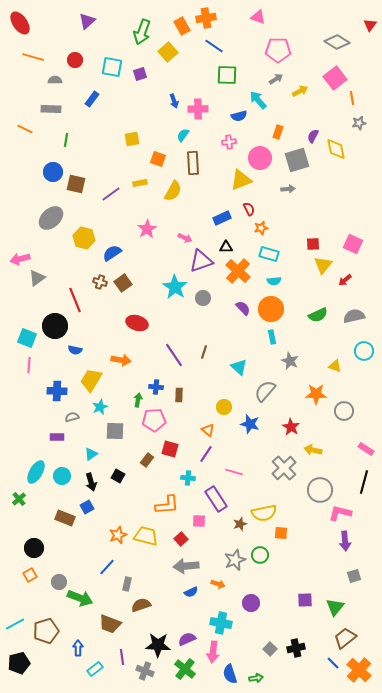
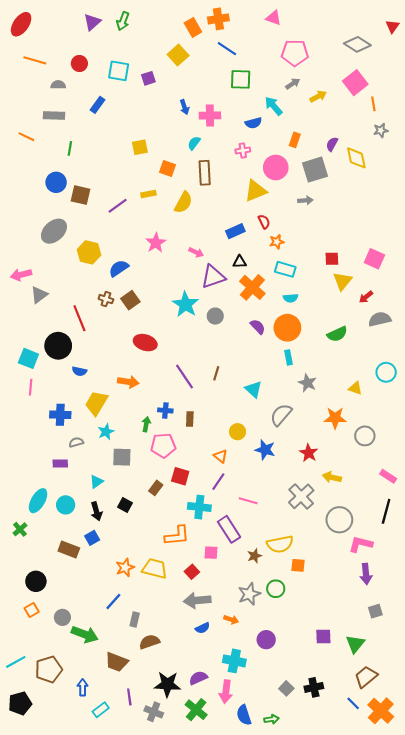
red ellipse: (20, 23) -> (21, 24), turned 70
green arrow: (142, 32) -> (123, 21), moved, size x0.7
gray semicircle: (354, 316) -> (380, 319), moved
cyan cross: (188, 478) -> (199, 507), size x1.5

